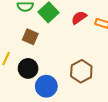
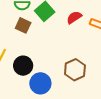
brown square: (30, 37) -> (23, 25), moved

